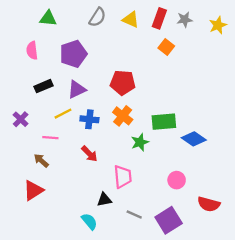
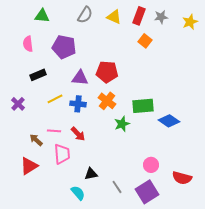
purple pentagon: (73, 54) -> (64, 47), turned 30
purple triangle: (77, 89) -> (80, 78), moved, turned 30
pink line: (50, 138) -> (54, 131), moved
pink trapezoid: (123, 177) -> (62, 154), moved
pink circle: (177, 180) -> (151, 165), moved
gray line: (134, 215) -> (117, 187), turned 32

